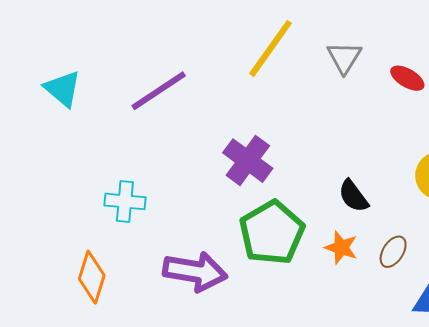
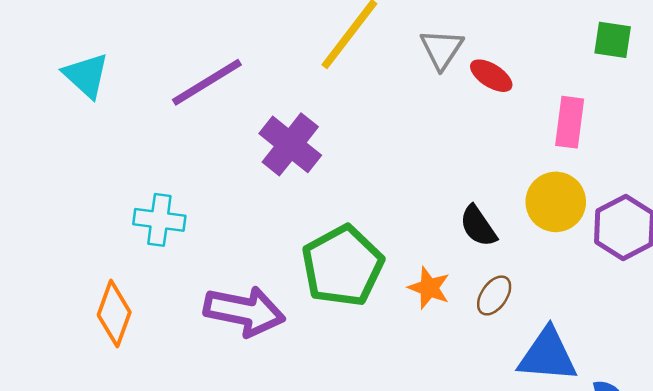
red ellipse: (407, 78) -> (491, 76), moved
purple cross: (248, 161) -> (290, 144), moved
black semicircle: (353, 196) -> (478, 226), moved

